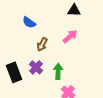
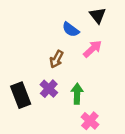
black triangle: (74, 10) -> (98, 15), turned 48
blue semicircle: (29, 22) -> (71, 30), moved

